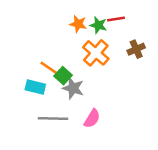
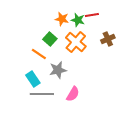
green square: (63, 76) -> (50, 39), moved
cyan rectangle: (35, 87) -> (33, 79), moved, turned 42
gray star: (73, 88) -> (58, 70), turned -30

